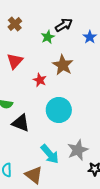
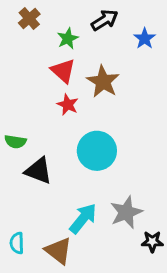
green star: (48, 37) -> (68, 39), moved
red triangle: (15, 61) -> (63, 71), moved, turned -30
cyan arrow: (50, 154) -> (83, 218), turned -100

